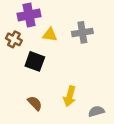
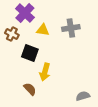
purple cross: (29, 15) -> (25, 13), turned -36
yellow arrow: (70, 96) -> (45, 72), moved

